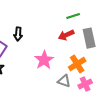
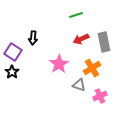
green line: (73, 16) -> (76, 15), moved
pink cross: (85, 84) -> (100, 96), moved

